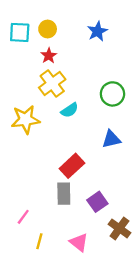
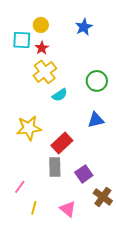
cyan square: (20, 32) -> (22, 40), moved
yellow star: (26, 119) -> (29, 128), moved

